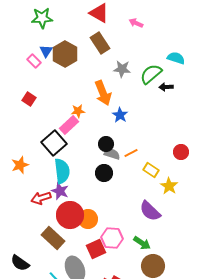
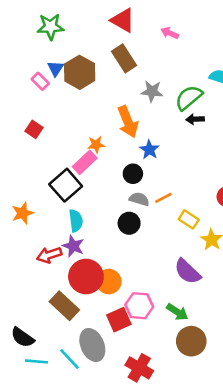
black arrow: (166, 87) -> (195, 119), moved
black circle: (106, 144) -> (133, 174), moved
cyan semicircle: (62, 171) -> (76, 221), size x0.7

